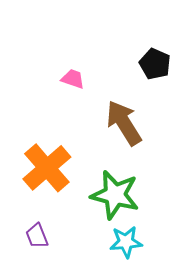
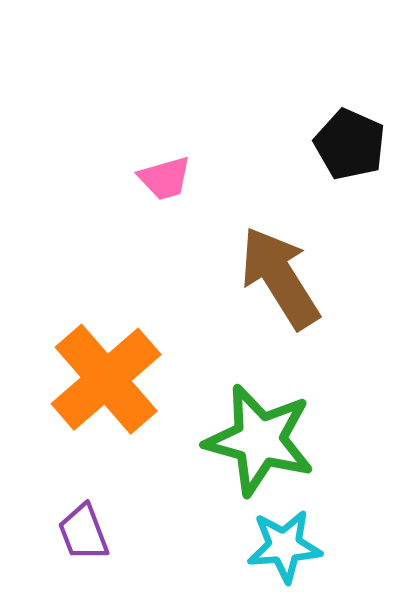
pink trapezoid: (73, 79) -> (165, 178), turned 145

